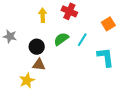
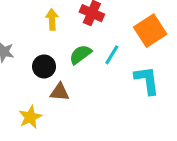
orange square: (108, 24) -> (150, 31), size x1.5
brown triangle: (39, 65) -> (60, 92), moved

